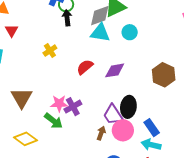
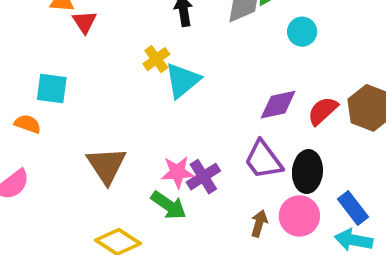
red triangle: (12, 31) -> (85, 22), moved
cyan triangle: (100, 33) -> (182, 80), moved, turned -45
yellow cross: (50, 51) -> (156, 59), moved
red semicircle: (85, 67) -> (323, 111), moved
purple trapezoid: (113, 115) -> (263, 160), moved

